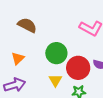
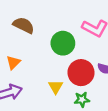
green circle: (56, 53) -> (63, 43), moved

